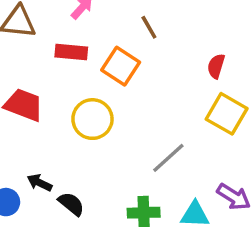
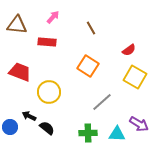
orange square: (121, 66) -> (88, 66), moved
red semicircle: (216, 66) -> (129, 50), turned -144
yellow circle: (92, 119) -> (49, 92), moved

